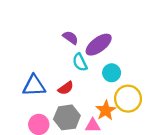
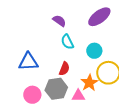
purple ellipse: (99, 45) -> (99, 17), moved
red semicircle: (66, 88) -> (64, 69), moved, turned -32

